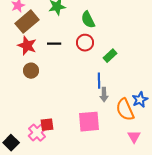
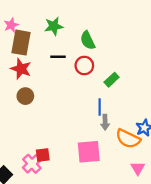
brown rectangle: (27, 22) -> (21, 43), turned -40
black line: (54, 44) -> (58, 57), moved
orange semicircle: (125, 110) -> (128, 139), turned -40

